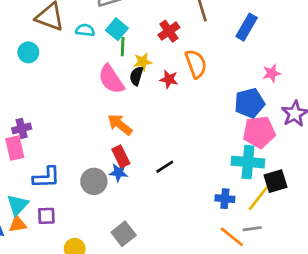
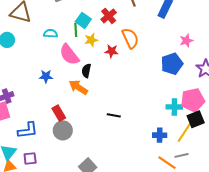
cyan square: (117, 29) -> (83, 20), moved
cyan semicircle: (85, 30) -> (50, 34), moved
black semicircle: (136, 76) -> (86, 71), moved
pink pentagon: (259, 132) -> (193, 100), moved
red rectangle: (121, 156) -> (59, 113), moved
cyan cross: (248, 162) -> (174, 107), size x0.7
black line: (165, 167) -> (114, 115), turned 48
blue star: (119, 173) -> (46, 76), moved

